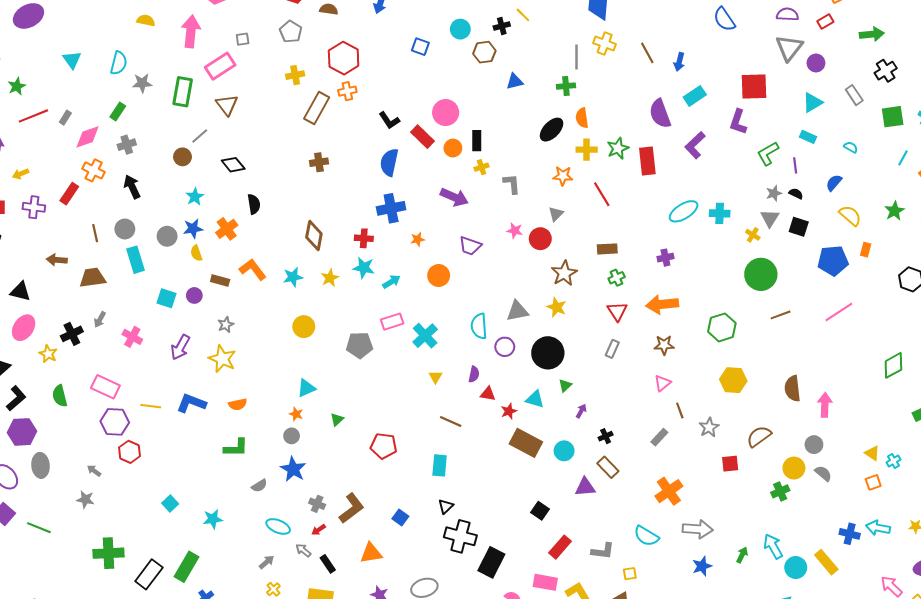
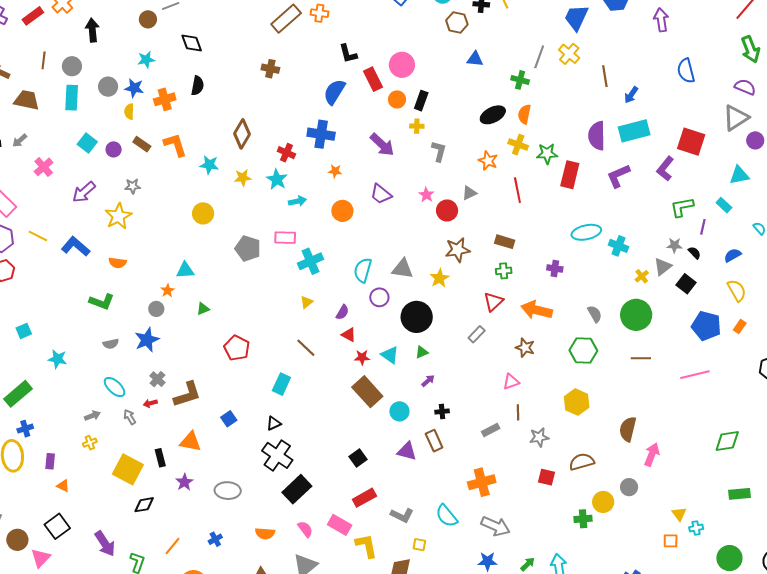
cyan rectangle: (695, 96) -> (634, 131), size x1.4
gray semicircle: (823, 473) -> (595, 314), moved
black rectangle: (328, 564) -> (160, 458), moved

